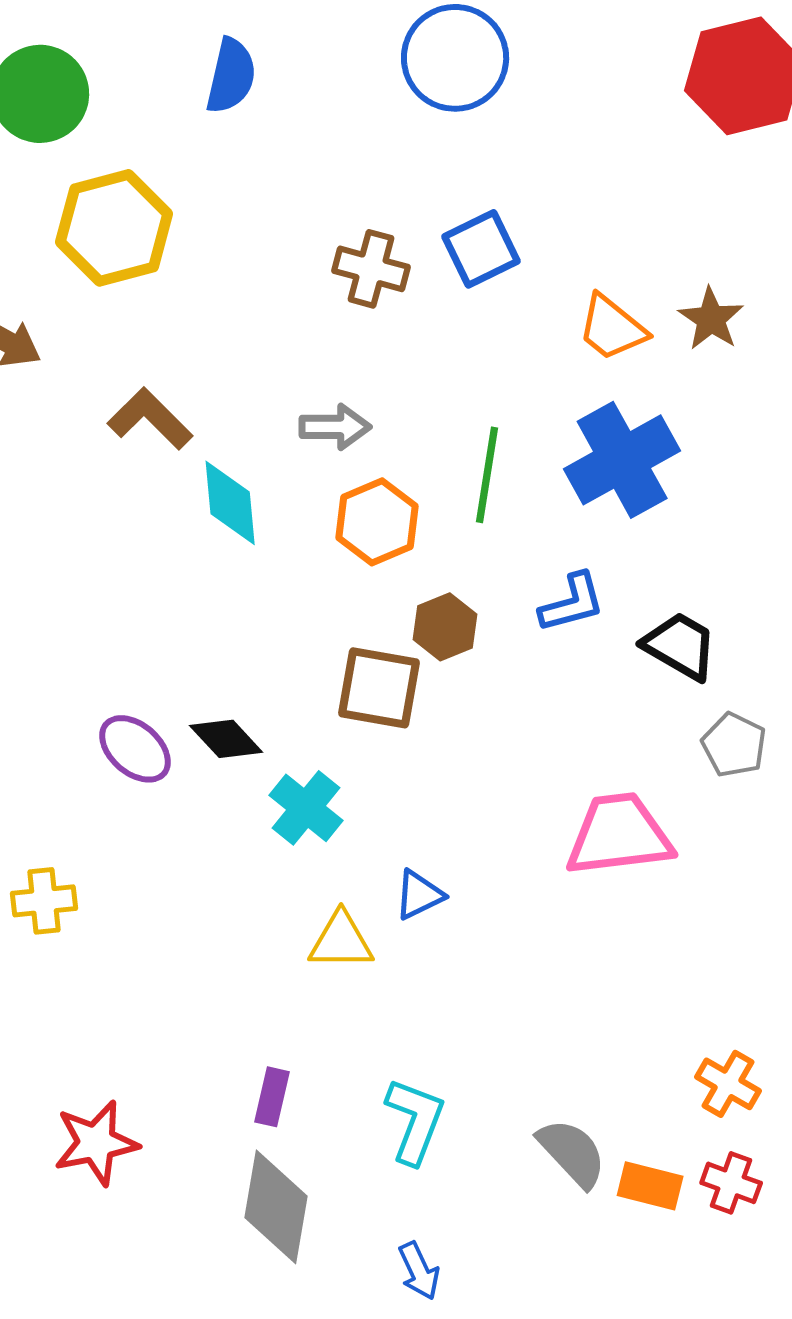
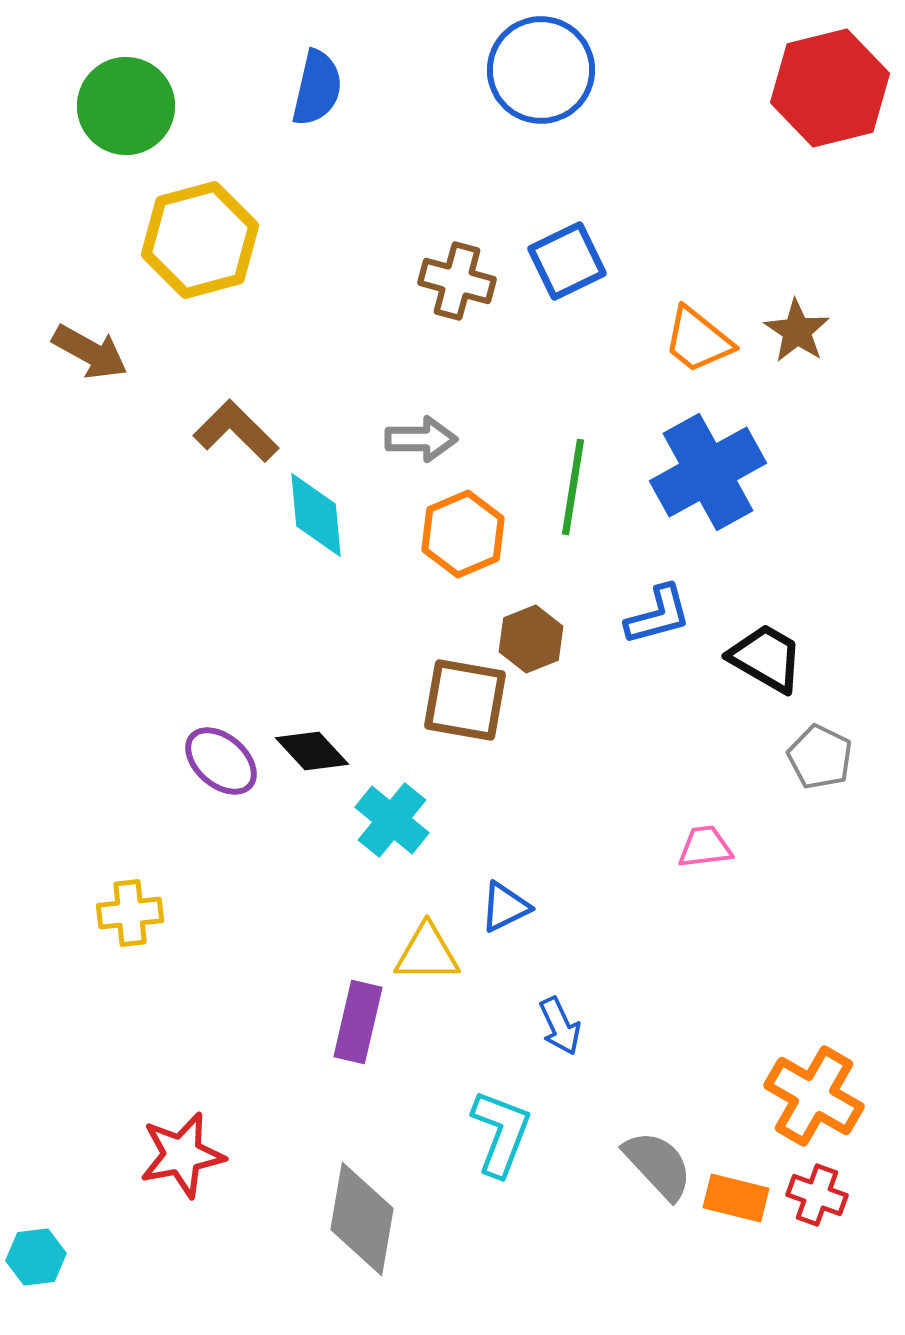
pink trapezoid: (619, 835) -> (705, 847), size x0.5
orange cross: (728, 1084) -> (814, 1096), size x1.5
purple rectangle: (272, 1097) -> (358, 1022), moved, size x1.4
blue arrow: (419, 1271) -> (560, 1026), moved

